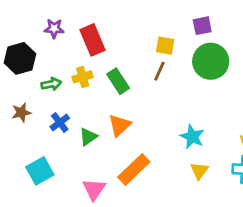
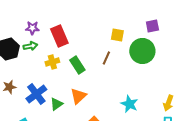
purple square: (202, 26) -> (152, 26), moved
yellow square: (165, 46) -> (117, 35), moved
green arrow: (51, 84) -> (30, 46), moved
blue cross: (60, 122) -> (36, 94), size x1.5

